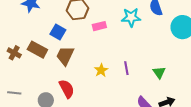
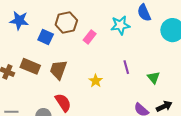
pink rectangle: (99, 26) -> (90, 37), turned -32
blue square: (58, 32) -> (46, 37), moved
purple line: (126, 68) -> (126, 67), moved

